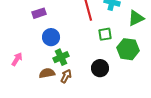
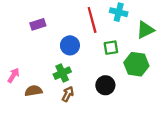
blue circle: (51, 37) -> (70, 45), moved
brown semicircle: (47, 73) -> (33, 91), moved

